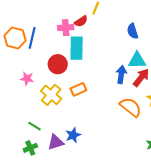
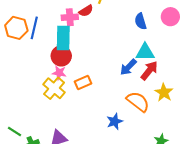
cyan rectangle: (77, 48) -> (63, 38), moved
blue arrow: (121, 75) -> (128, 67), turned -144
pink star: (27, 79) -> (59, 73), moved
green line: (34, 126) -> (15, 132), moved
blue star: (73, 135) -> (115, 121), moved

